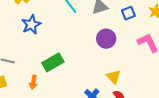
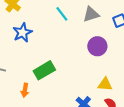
yellow triangle: (114, 77) -> (105, 84), turned -42

